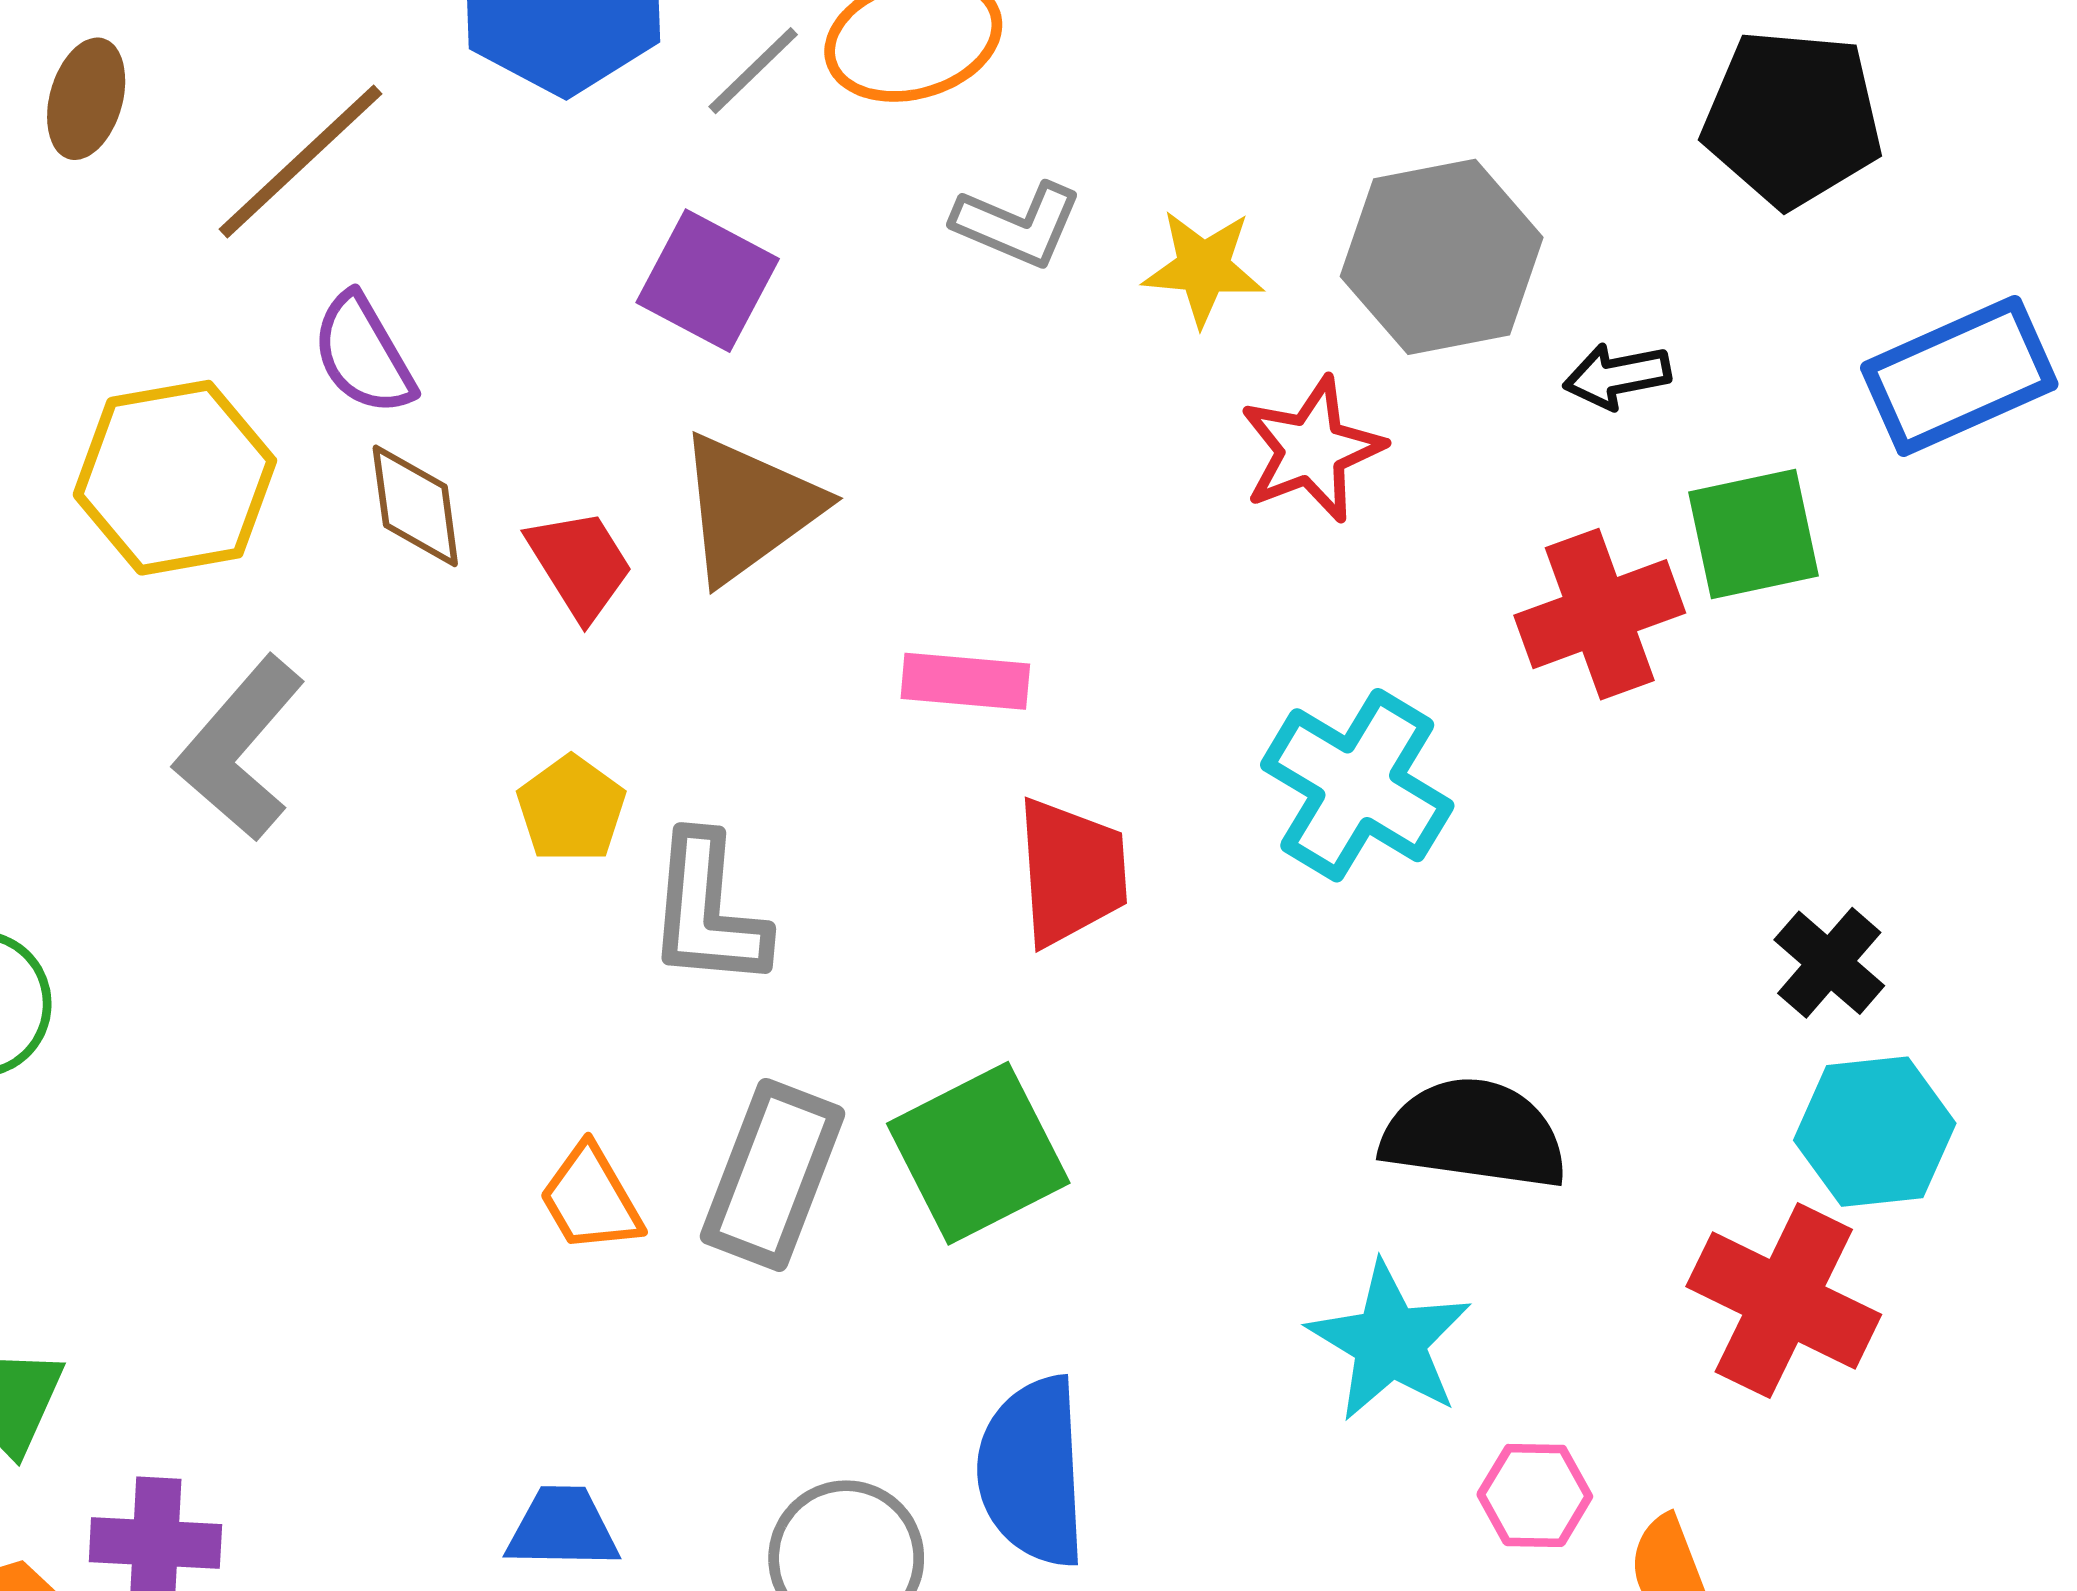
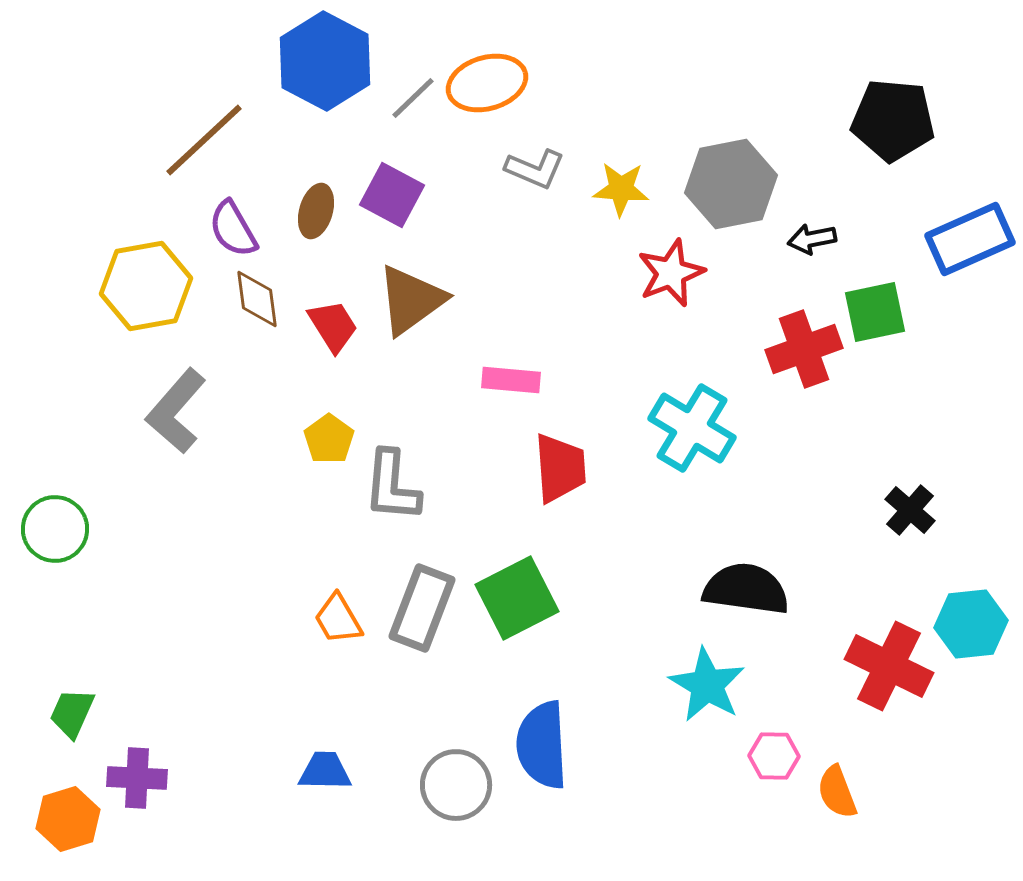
brown ellipse: (86, 99) -> (316, 211), moved
cyan hexagon: (1875, 1132) -> (971, 624), moved

